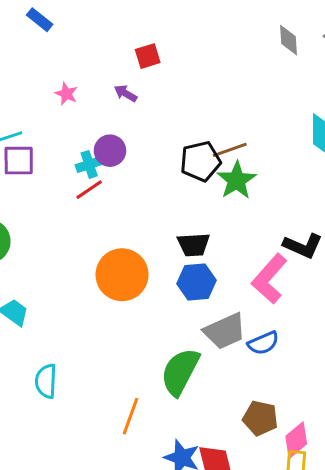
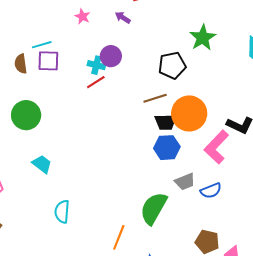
brown line: (230, 150) -> (155, 98), moved
cyan cross: (89, 164) -> (96, 65), turned 30
green star: (237, 180) -> (203, 38), moved
orange circle: (122, 275) -> (189, 113), moved
gray trapezoid: (225, 331) -> (185, 182), size x0.7

